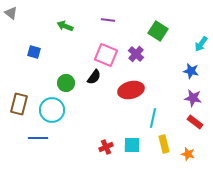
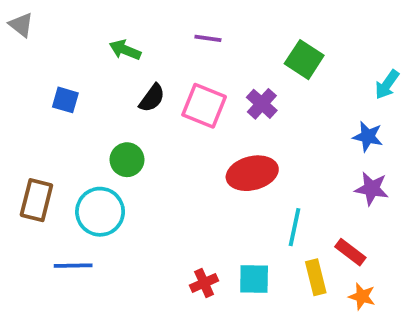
black semicircle: (94, 77) -> (152, 98), moved
red rectangle: (195, 122) -> (350, 252), moved

